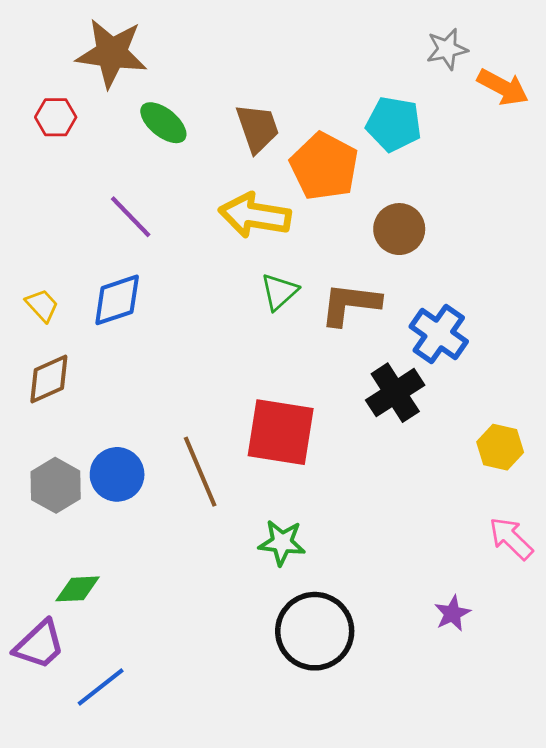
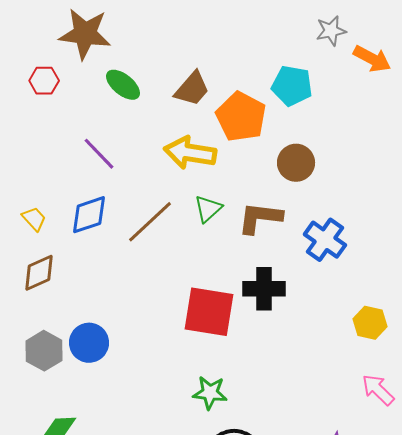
brown trapezoid: (257, 128) -> (192, 89), turned 60
black cross: (395, 393) -> (264, 289), moved, turned 33
brown line: (200, 472) -> (150, 222), moved, turned 70

